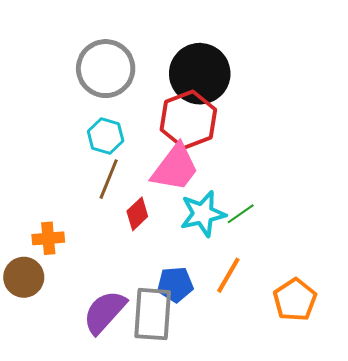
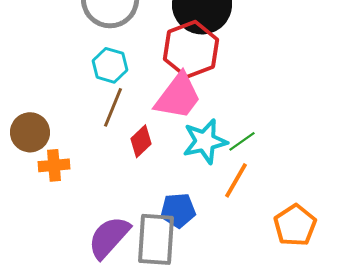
orange line: (228, 275) -> (236, 180), moved
brown circle: (24, 277) -> (30, 132), moved

